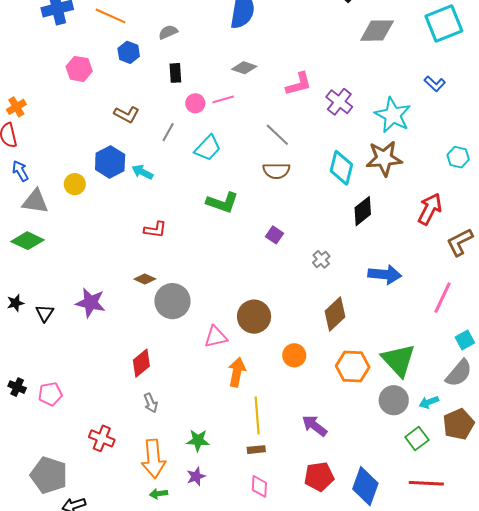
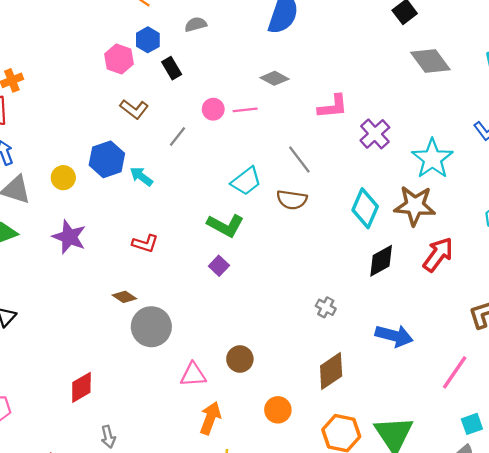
gray diamond: (377, 31) -> (430, 61), turned 45
pink hexagon: (79, 69) -> (119, 59), moved
black rectangle: (175, 73) -> (172, 68), moved, turned -36
cyan trapezoid: (208, 148) -> (246, 181), moved
red arrow: (430, 209) -> (438, 254), moved
purple square: (274, 235) -> (219, 266), moved
gray cross: (321, 259) -> (326, 307), turned -30
purple star: (90, 303) -> (69, 237), moved
brown circle: (254, 317) -> (240, 359), size x0.7
red diamond: (141, 363) -> (81, 387), moved

